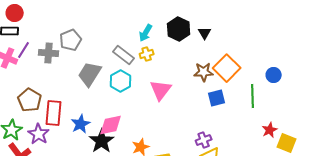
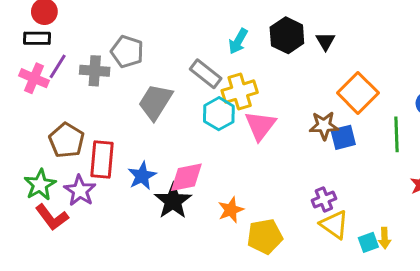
gray pentagon: (71, 40) -> (127, 52), turned -30
yellow cross: (147, 54) -> (240, 92), moved, size x1.6
brown star: (204, 72) -> (324, 126), moved
cyan hexagon: (121, 81) -> (219, 114), moved

